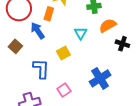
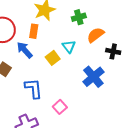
yellow square: (63, 53) -> (53, 58), moved
blue cross: (100, 78) -> (93, 77), moved

